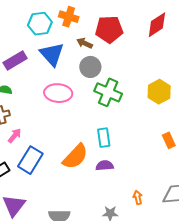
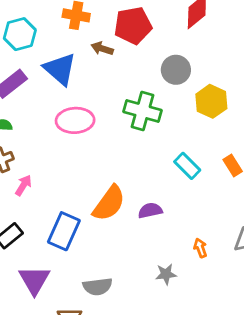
cyan hexagon: (40, 24) -> (20, 34), moved
gray circle: (90, 67) -> (176, 70), moved
cyan rectangle: (104, 138) -> (187, 166), moved, turned -30
blue rectangle: (30, 160) -> (64, 231), moved

